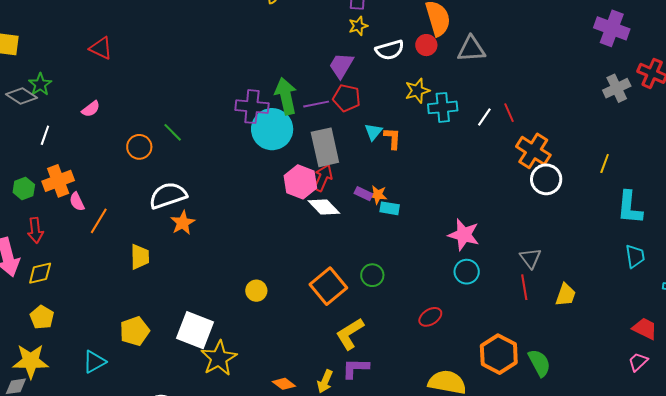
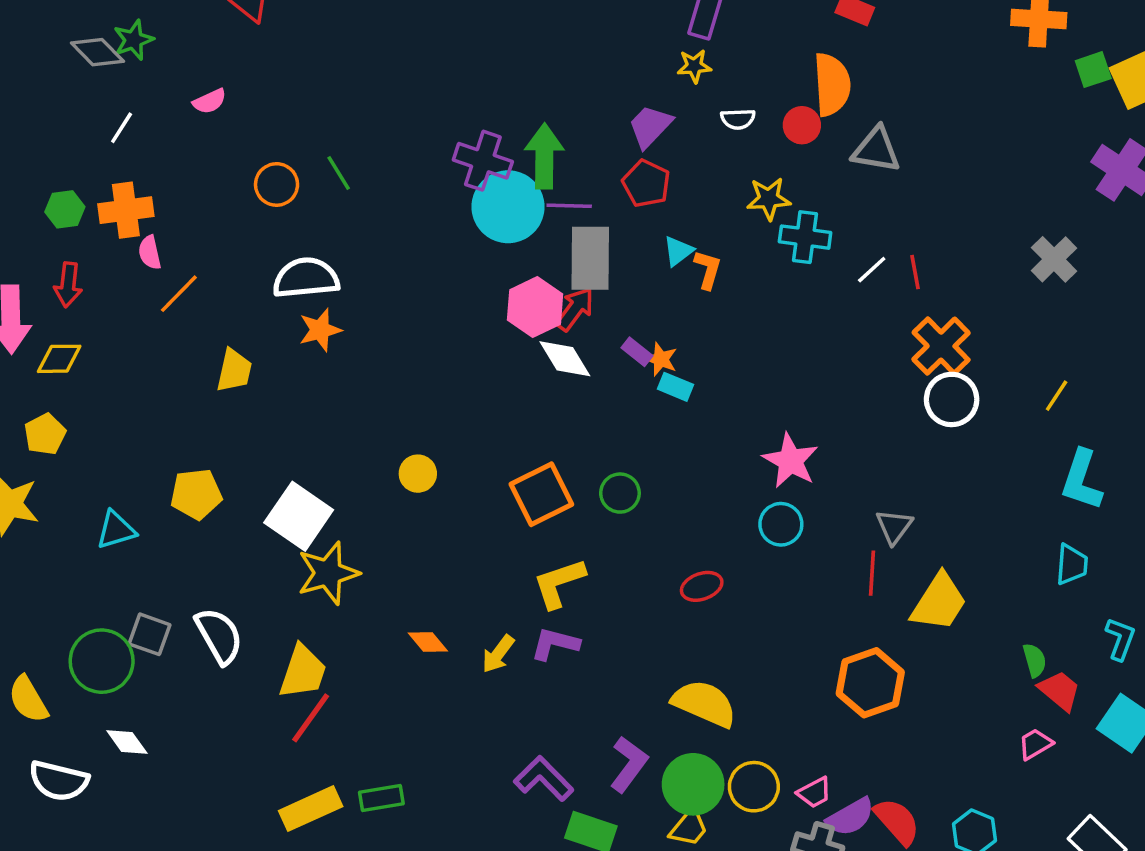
white semicircle: (390, 50) -> (738, 119), size x0.7
gray cross: (617, 88) -> (1054, 259), moved, turned -32
purple line: (316, 104) -> (569, 206), moved
yellow trapezoid: (566, 295) -> (939, 602), size x1.5
orange hexagon: (499, 354) -> (870, 683), moved
green semicircle: (539, 363) -> (1035, 660), moved, size x0.7

